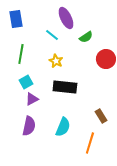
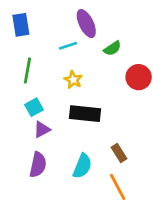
cyan line: (52, 35) -> (68, 46), turned -56
brown rectangle: (101, 116) -> (119, 153), moved
orange line: (90, 143) -> (118, 187), turned -45

